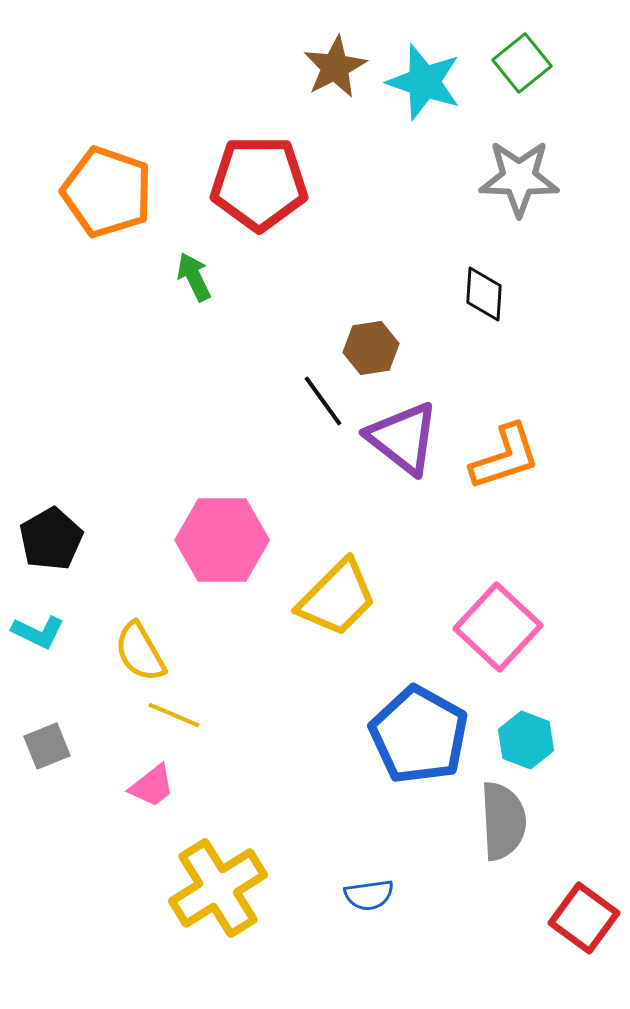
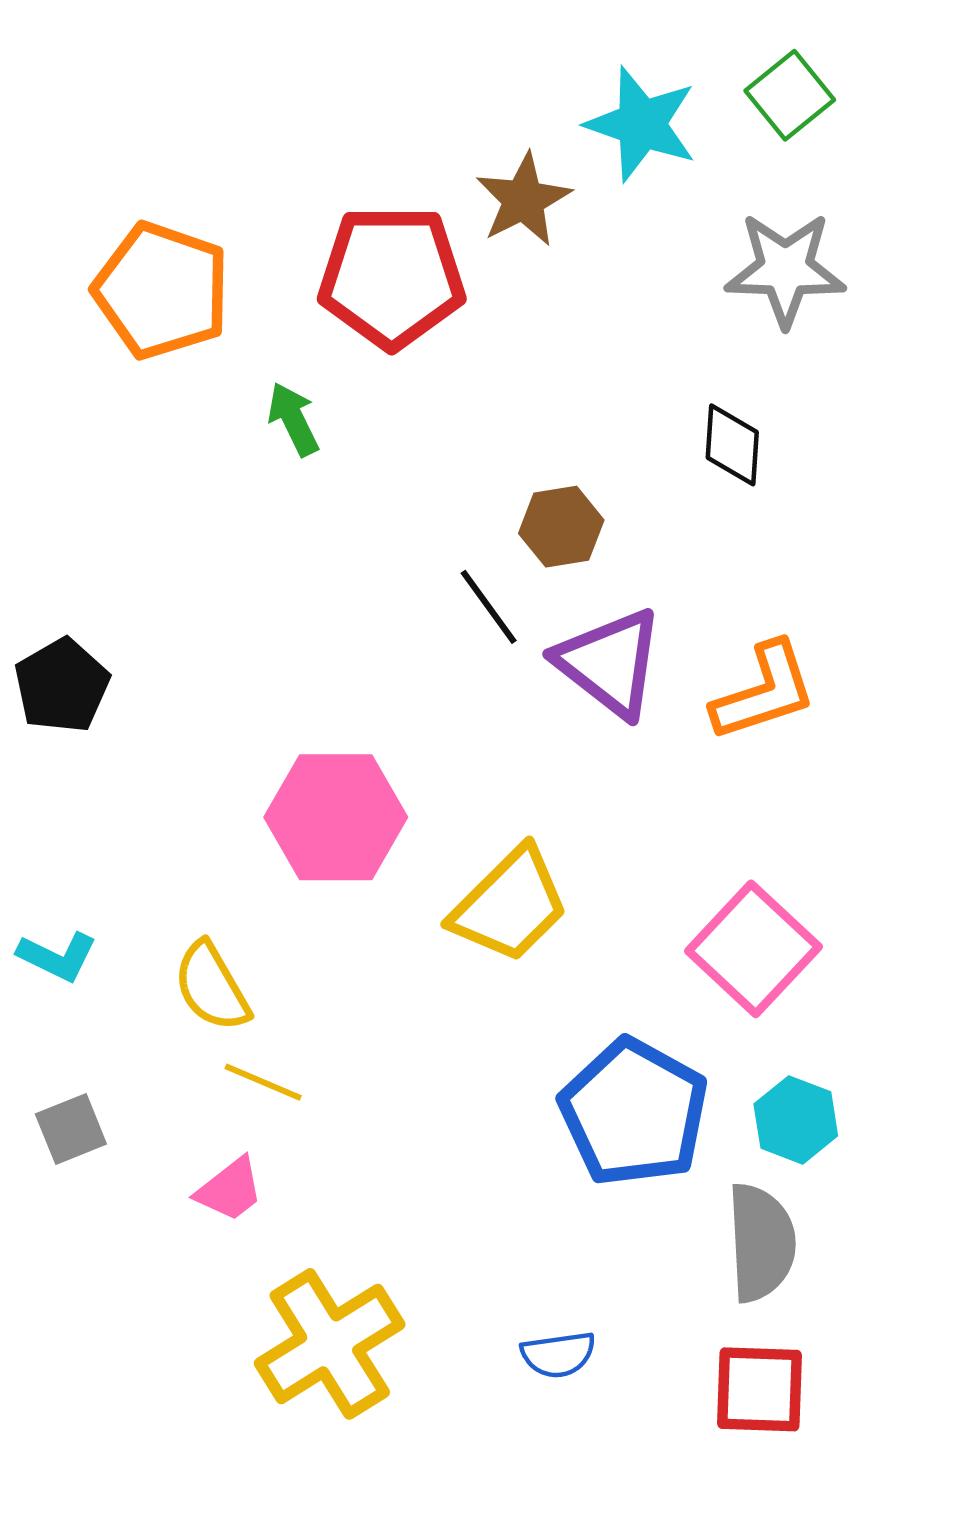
brown star: (335, 67) -> (523, 200), moved
black pentagon: (51, 539) -> (62, 686), moved
red square: (584, 918) -> (760, 1389), moved, turned -34

